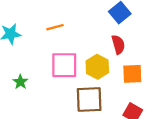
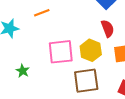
orange line: (55, 27) -> (42, 13), moved

